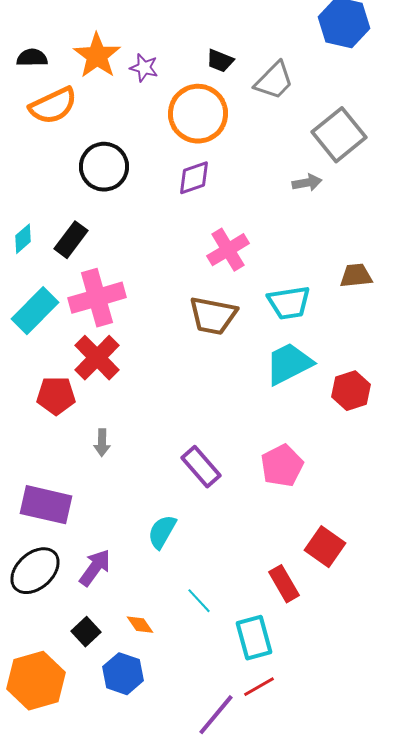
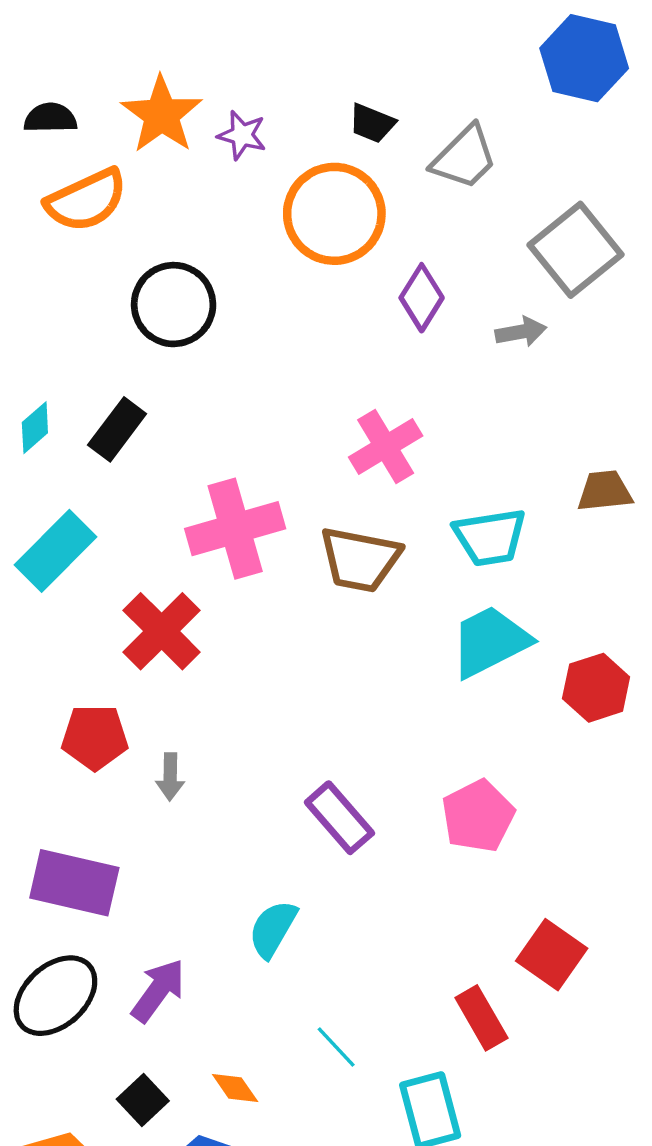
purple diamond: (194, 178) -> (422, 298), moved, turned -39
pink cross: (97, 298) -> (235, 529), moved
red pentagon: (56, 396) -> (95, 737), moved

